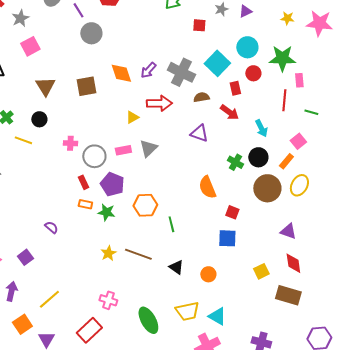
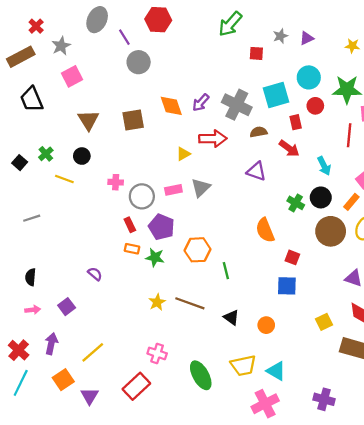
cyan square: (217, 63) -> (276, 95), turned 30

